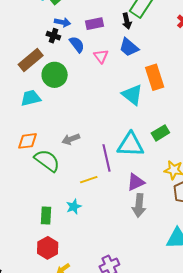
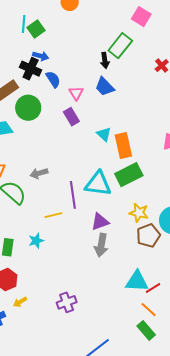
purple rectangle: (94, 24) -> (71, 117), moved, turned 66
black cross: (53, 36) -> (31, 69), size x1.5
orange rectangle: (155, 77) -> (123, 145), moved
cyan triangle: (132, 95) -> (104, 134), size x0.7
green rectangle: (160, 133) -> (129, 175), size x1.5

